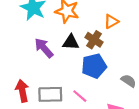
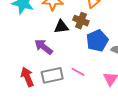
purple arrow: (44, 48) -> (43, 47), moved
blue pentagon: (94, 66) -> (97, 41), moved

